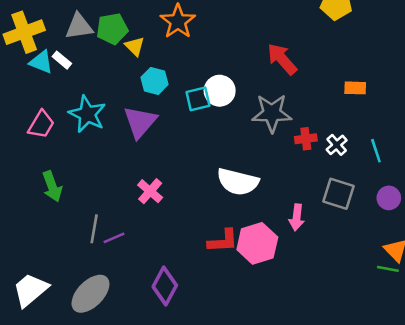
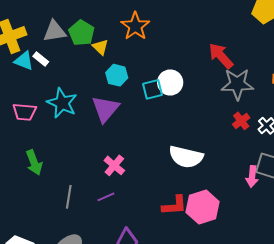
green pentagon: (112, 29) -> (82, 33), turned -30
gray star: (272, 113) -> (237, 84), moved
pink trapezoid: (41, 124) -> (24, 112), turned 65
red cross: (306, 139) -> (241, 121), turned -30
pink arrow: (297, 217) -> (252, 176), moved
purple line: (114, 238) -> (106, 197), moved

